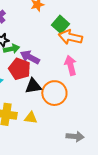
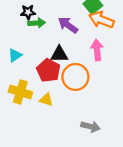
purple arrow: (30, 57) -> (68, 25), moved
red pentagon: (20, 69) -> (48, 70), moved
black triangle: (33, 86) -> (59, 54), moved

